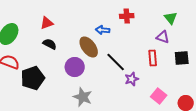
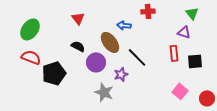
red triangle: (47, 23) -> (78, 18), moved, turned -48
black semicircle: (50, 44) -> (78, 46), moved
black square: (182, 58) -> (195, 61), moved
purple star: (132, 79) -> (121, 74), moved

